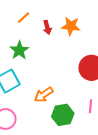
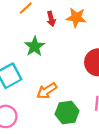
green star: (19, 50) -> (35, 46), moved

